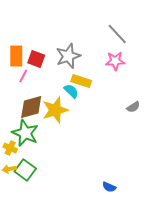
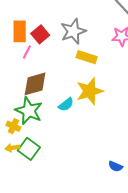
red square: (36, 59) -> (40, 34), turned 30
cyan semicircle: (71, 91) -> (66, 105), moved, turned 98
yellow star: (55, 110) -> (90, 91), moved

